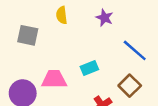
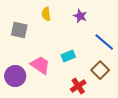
pink trapezoid: (54, 79) -> (40, 65), turned 35

